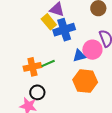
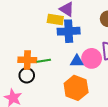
yellow rectangle: (49, 22) -> (55, 19), turned -56
black circle: (37, 92) -> (27, 75), moved

